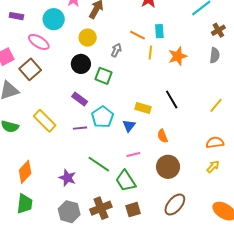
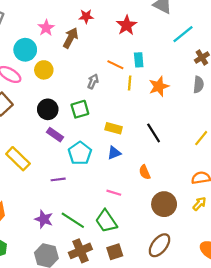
yellow circle: (88, 38) -> (44, 70), moved
black circle: (81, 64) -> (48, 109), moved
green square: (103, 76) -> (80, 109), turned -36
yellow rectangle: (143, 108) -> (114, 128), moved
blue triangle: (129, 126) -> (114, 153), moved, turned 32
purple line: (80, 128) -> (58, 179), moved
pink line: (133, 154) -> (114, 193), turned 32
green line: (99, 164) -> (73, 220), moved
brown circle: (168, 167) -> (164, 204), moved

